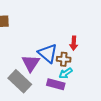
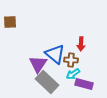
gray rectangle: (20, 81) -> (47, 82), moved
purple rectangle: (56, 84) -> (84, 84), moved

